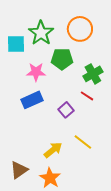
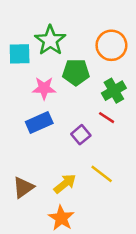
orange circle: (80, 29) -> (111, 45), moved
brown triangle: (19, 170) -> (23, 187), moved

